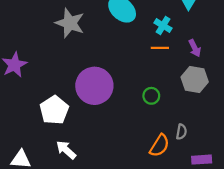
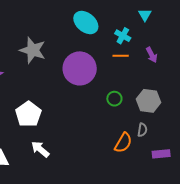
gray star: (70, 23) -> (33, 50), moved
gray hexagon: (195, 80) -> (148, 101), moved
purple circle: (94, 86) -> (80, 68), moved

